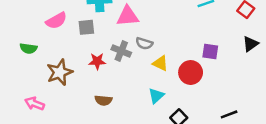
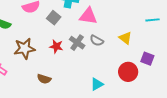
gray square: (86, 27) -> (54, 18), turned 32
yellow triangle: (160, 63) -> (125, 38), moved
brown semicircle: (103, 100) -> (44, 79), moved

